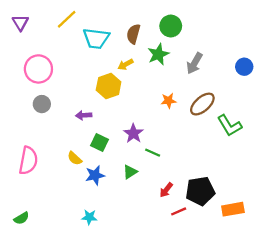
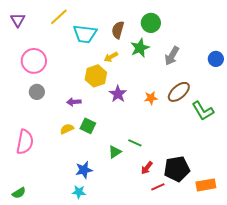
orange star: (168, 101) -> (151, 98), moved
purple star: (133, 133) -> (118, 94), moved
green line: (153, 153) -> (135, 143), moved
yellow semicircle: (75, 158) -> (67, 129), moved, turned 112
blue star: (95, 175) -> (84, 170), moved

